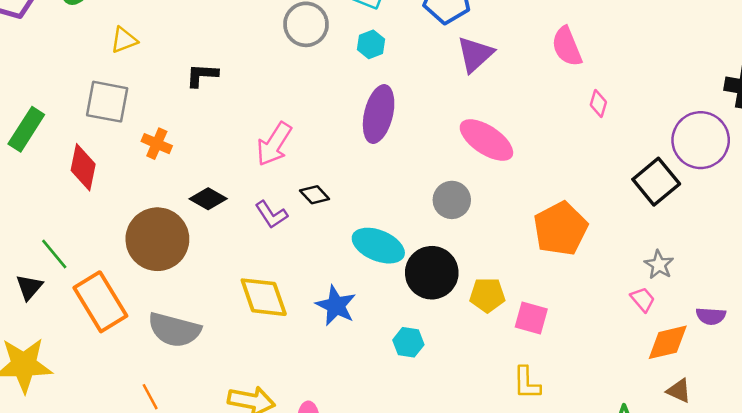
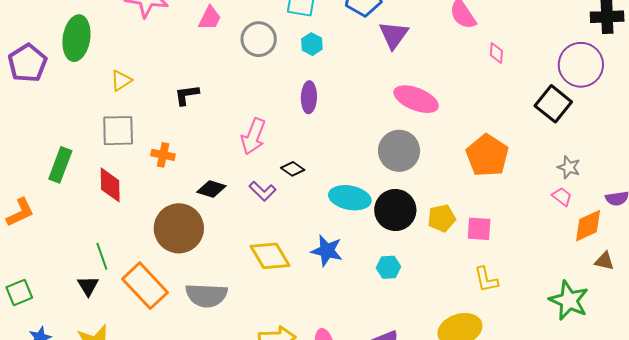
purple ellipse: (379, 114) -> (309, 97), moved, size x0.7
gray circle: (452, 200) -> (399, 151), size x1.4
green line: (54, 254) -> (102, 256), turned 32

